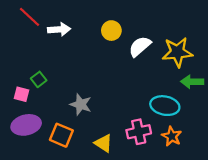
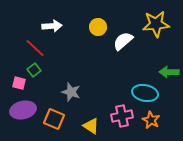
red line: (30, 17) -> (35, 48), moved
yellow star: (177, 52) -> (156, 24), moved

